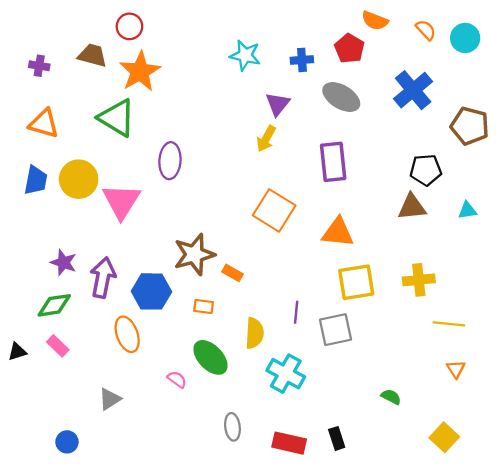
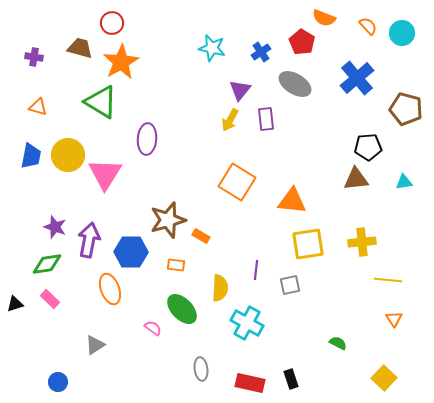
blue cross: (302, 60) -> (261, 52), turned -30
orange triangle: (44, 124) -> (38, 107), size x0.7
purple rectangle: (333, 162) -> (266, 119), moved, size x0.7
gray square: (335, 330) -> (290, 285), size x0.7

